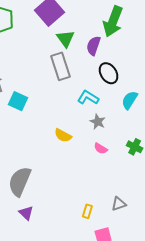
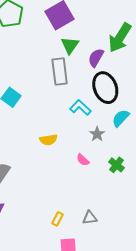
black ellipse: (109, 73) -> (105, 88), size x1.4
gray star: (98, 122) -> (97, 134), moved
yellow semicircle: (63, 135) -> (48, 140), turned -48

